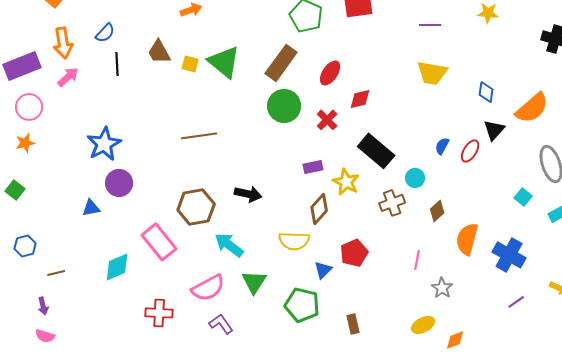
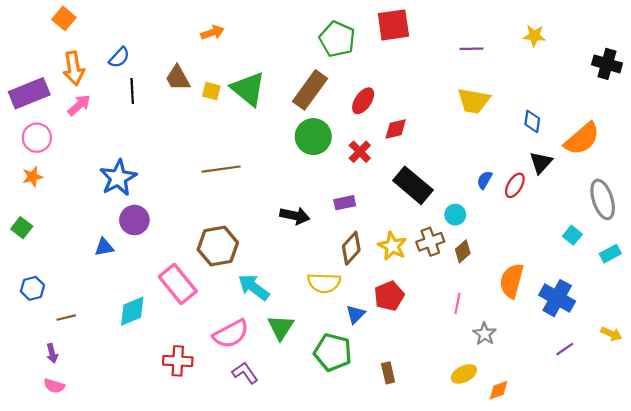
yellow star: (346, 182) -> (392, 246), moved
black arrow: (248, 194) -> (295, 216), moved
brown diamond: (437, 211) -> (463, 251), moved

